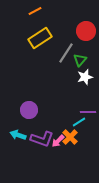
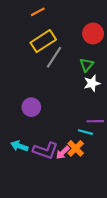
gray line: (66, 53) -> (54, 57), moved
purple circle: (29, 110) -> (31, 107), moved
cyan line: (79, 122) -> (85, 132), turned 48

